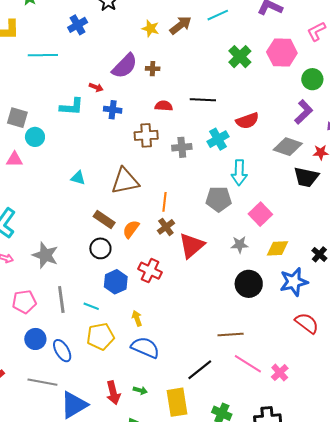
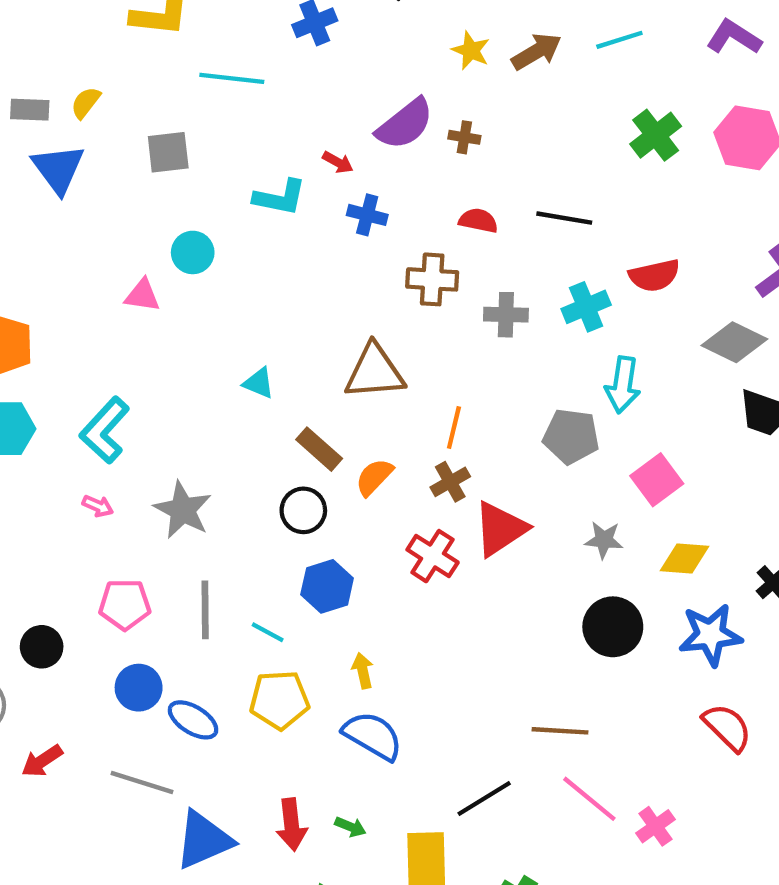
gray square: (17, 118) -> (168, 152), moved, turned -30
cyan triangle: (78, 178) -> (259, 383), moved
red cross: (150, 271) -> (433, 556), moved
blue ellipse: (62, 351) -> (193, 720), turned -35

